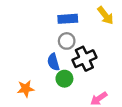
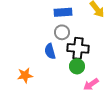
black cross: (84, 59) -> (78, 48), turned 30
green circle: (64, 79) -> (77, 66), moved

